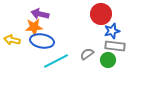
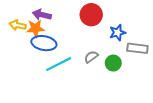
red circle: (101, 14) -> (91, 15), moved
yellow arrow: (12, 40) -> (18, 25), moved
gray rectangle: (115, 46) -> (137, 48), moved

